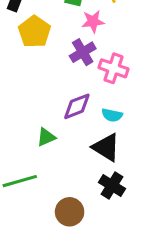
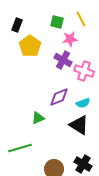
purple cross: (83, 52) -> (63, 60), turned -30
cyan semicircle: (112, 115) -> (83, 103), turned -32
black cross: (112, 185) -> (83, 164), moved

